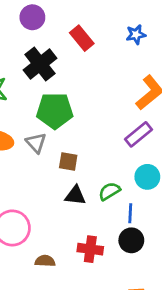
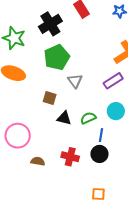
green pentagon: (55, 111) -> (57, 57), turned -30
gray triangle: (36, 143) -> (75, 81), moved
brown square: (68, 161) -> (50, 98), moved

